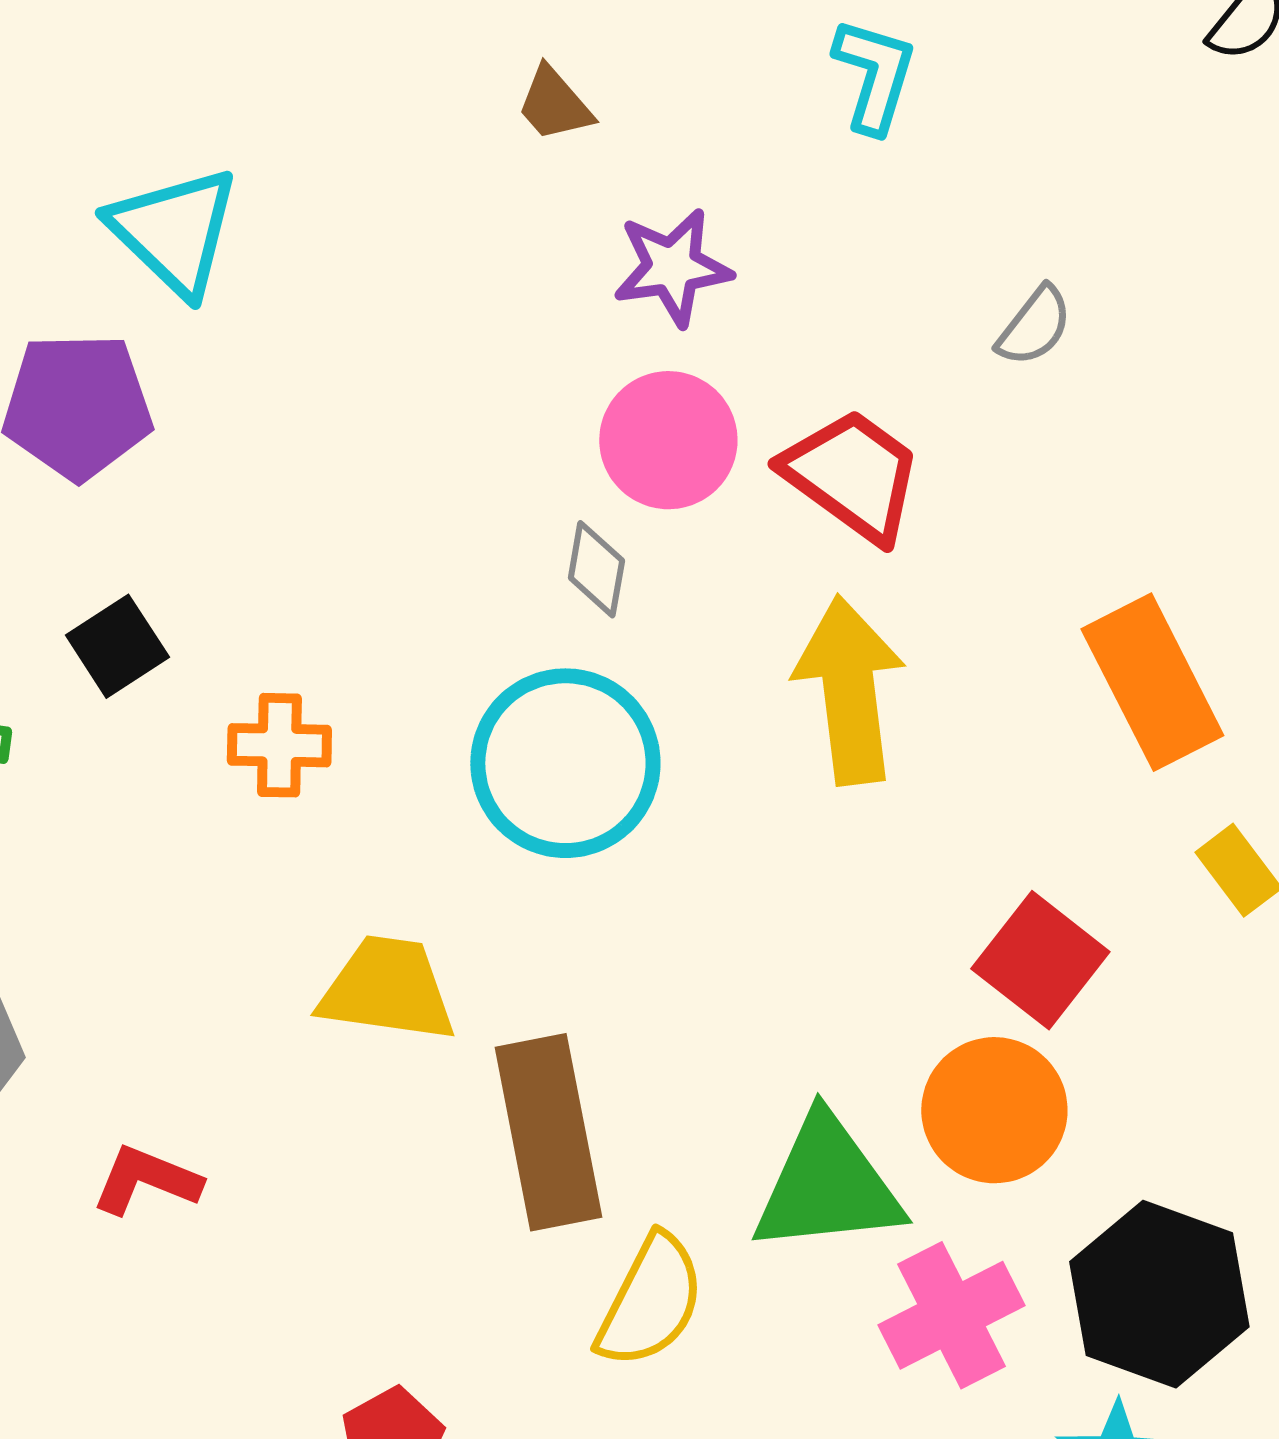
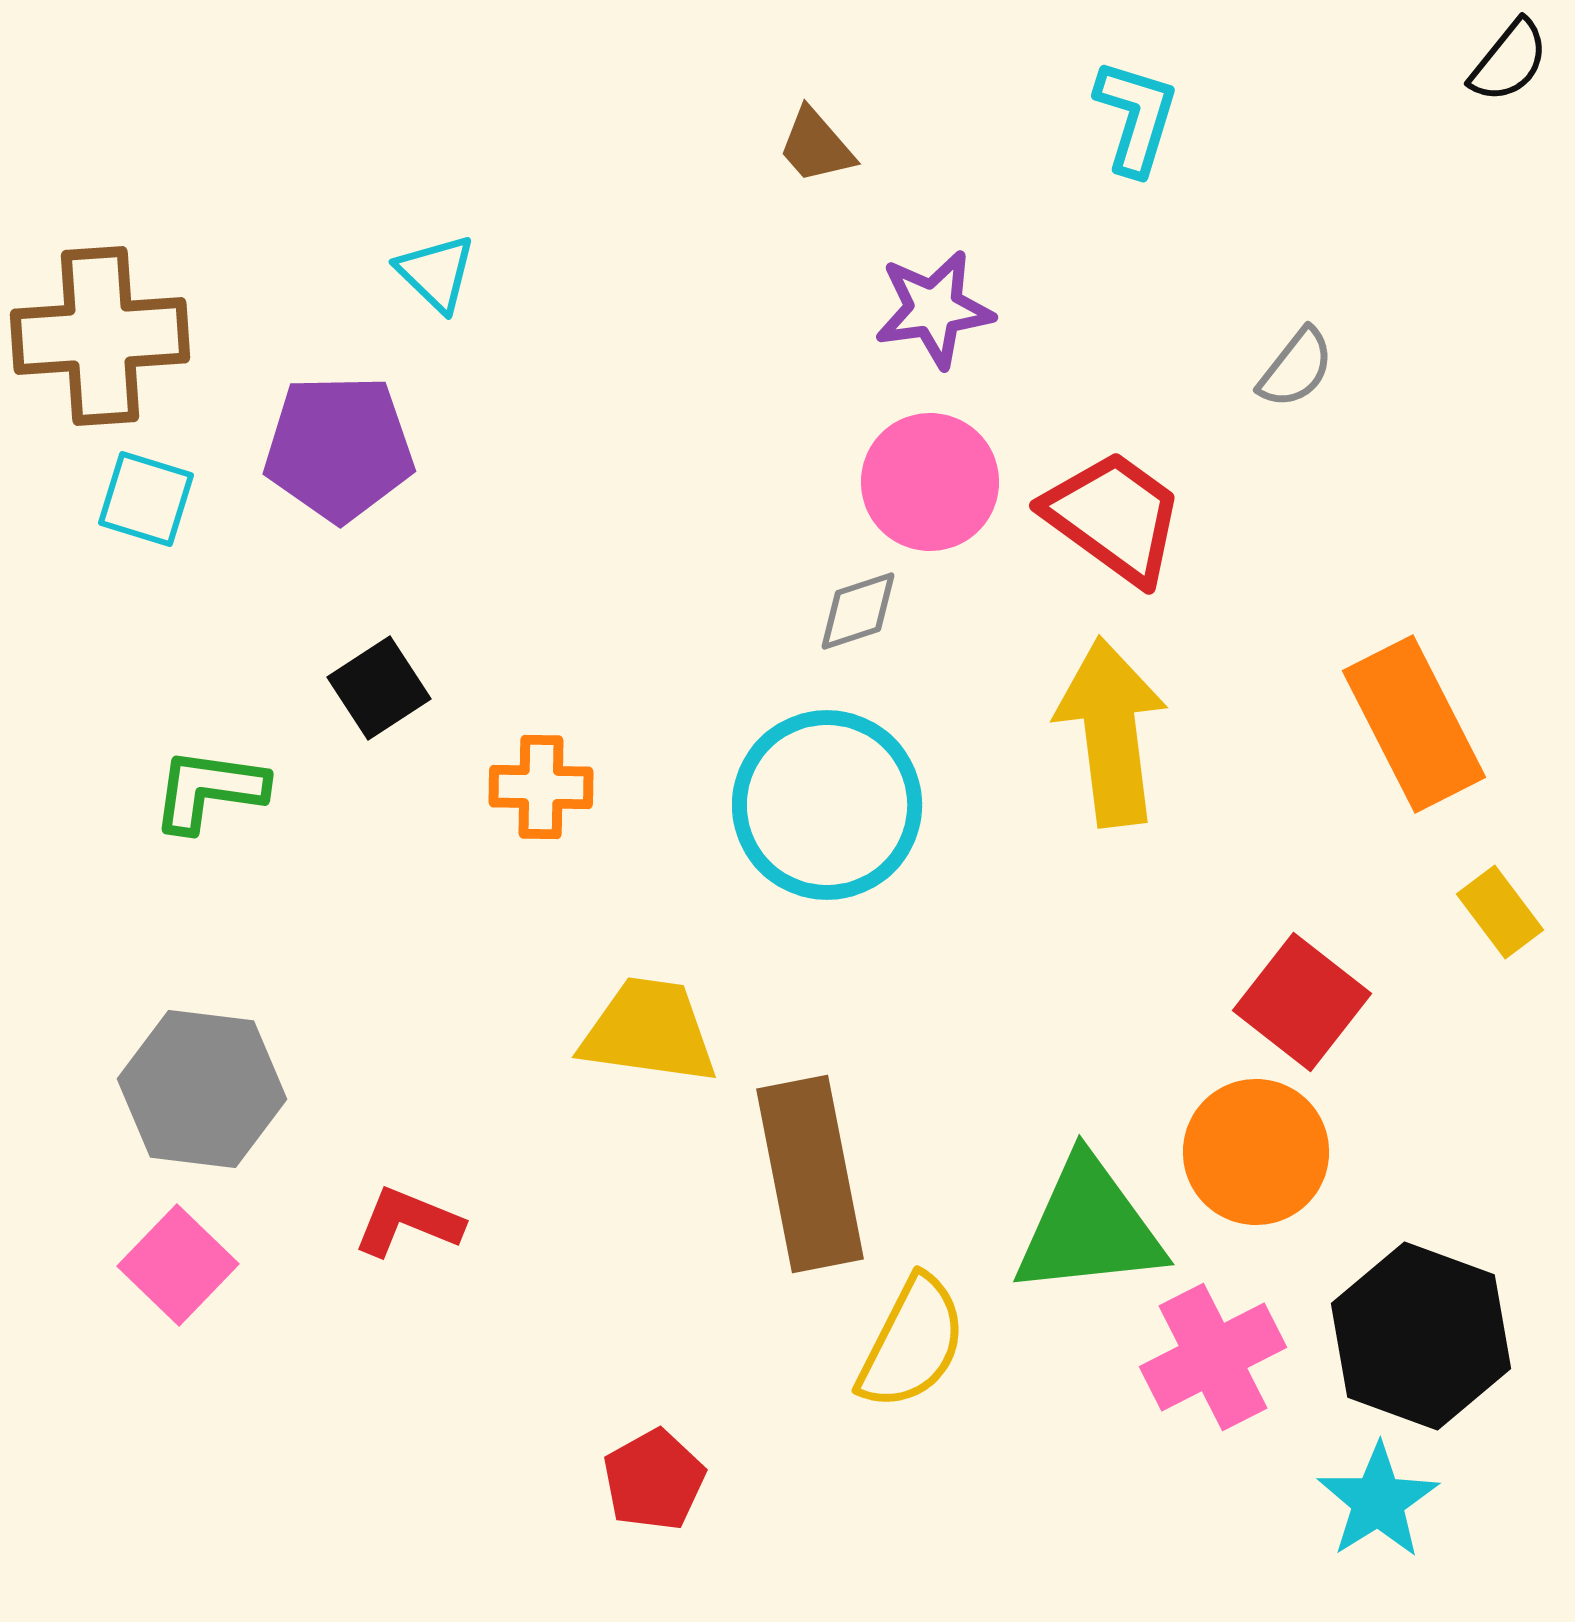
cyan triangle: (174, 231) -> (436, 273), size x0.6
gray diamond: (596, 569) -> (858, 611), turned 62

